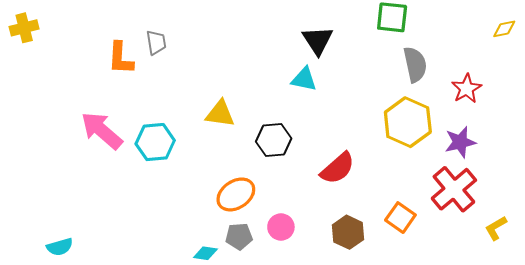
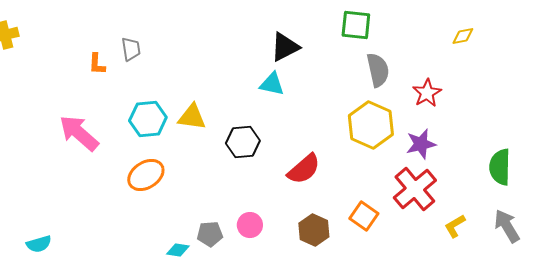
black triangle: (318, 40) -> (285, 47), turned 36
orange L-shape: (121, 58) -> (97, 64), size x0.7
cyan hexagon: (155, 142) -> (148, 119), moved
orange ellipse: (236, 194) -> (146, 175), moved

